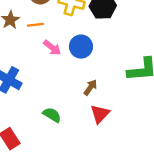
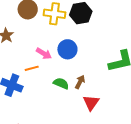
orange line: (35, 25) -> (32, 68), moved
green semicircle: (52, 115) -> (61, 83), moved

